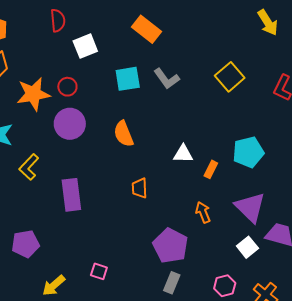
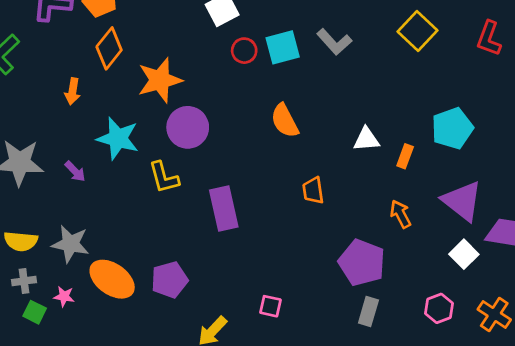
red circle: (67, 87) -> (244, 51), moved
purple circle: (70, 124) -> (188, 127), moved
yellow L-shape: (29, 167) -> (164, 177), turned -52

